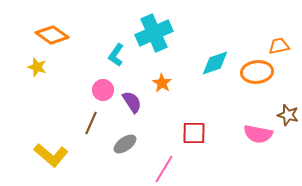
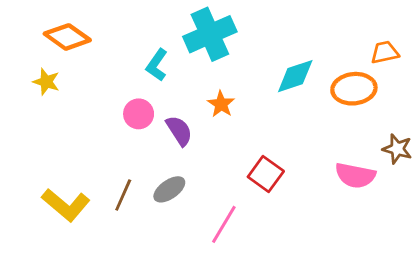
brown line: (91, 123) -> (123, 195), moved
red square: (194, 133) -> (266, 174), turned 35

